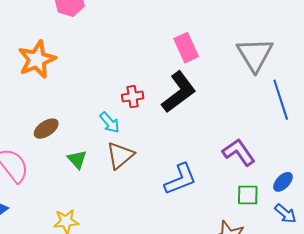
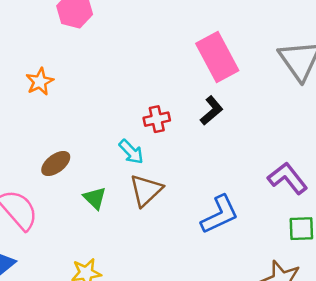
pink rectangle: (186, 48) -> (217, 57), size x1.4
orange star: (37, 60) -> (40, 82), size x0.6
black L-shape: (179, 92) -> (212, 111), size x0.6

